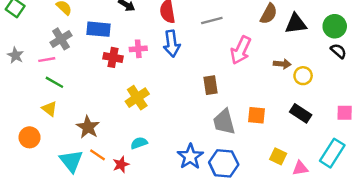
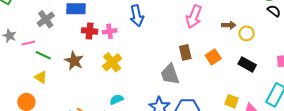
pink cross: (138, 49) -> (110, 31), moved
pink line: (47, 60) -> (28, 43), moved
brown rectangle: (210, 85) -> (185, 52), moved
orange square: (256, 115) -> (213, 57), moved, turned -35
gray trapezoid: (224, 122) -> (170, 74), moved
brown star: (88, 127) -> (74, 61), moved

